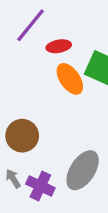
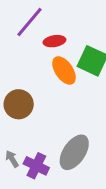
brown circle: (22, 136) -> (19, 104), moved

